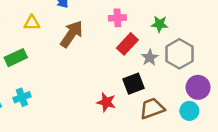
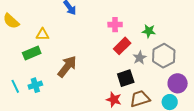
yellow triangle: (32, 23) -> (43, 34), moved
brown arrow: (72, 34) -> (67, 67), moved
red star: (106, 102) -> (114, 100), moved

